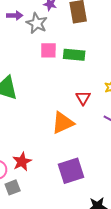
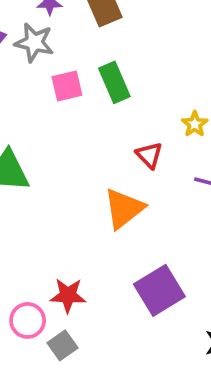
green rectangle: (74, 55) -> (114, 82), turned 75
red star: (22, 162) -> (68, 295), turned -30

